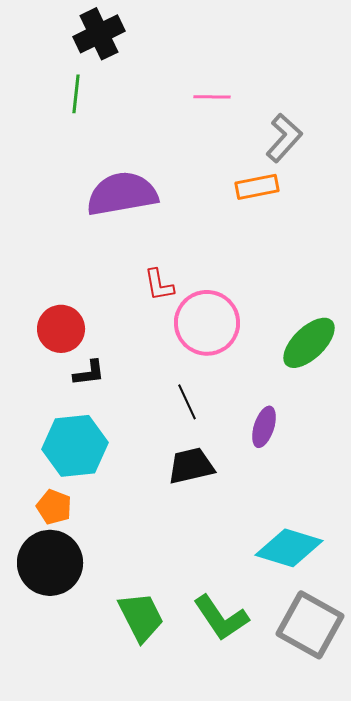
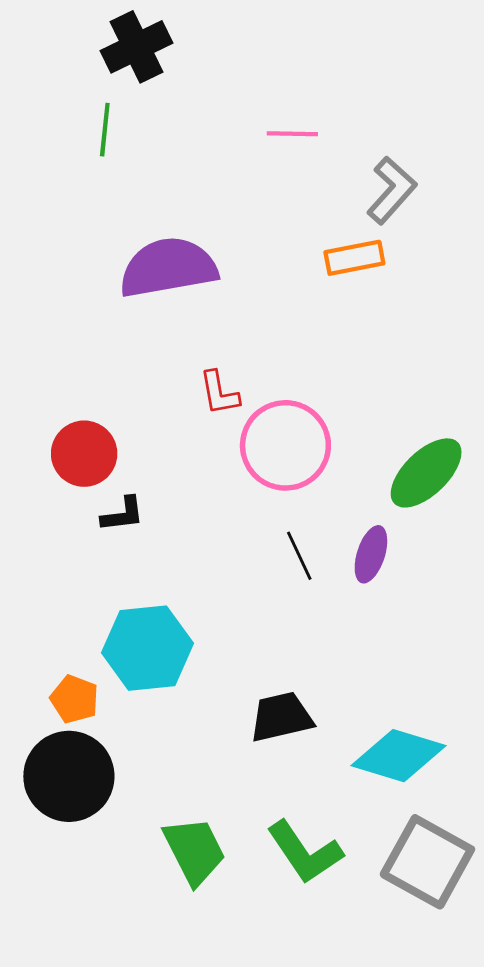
black line: (187, 402) -> (299, 556), moved
purple ellipse: (264, 427) -> (371, 554), moved
cyan hexagon: (75, 446) -> (148, 648), moved
black trapezoid: (191, 466) -> (281, 717), moved

